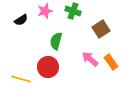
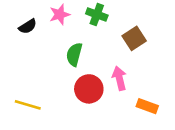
pink arrow: (90, 59) -> (119, 78), turned 36
orange rectangle: (111, 62) -> (147, 106), moved, turned -35
red circle: (48, 67) -> (89, 89), moved

